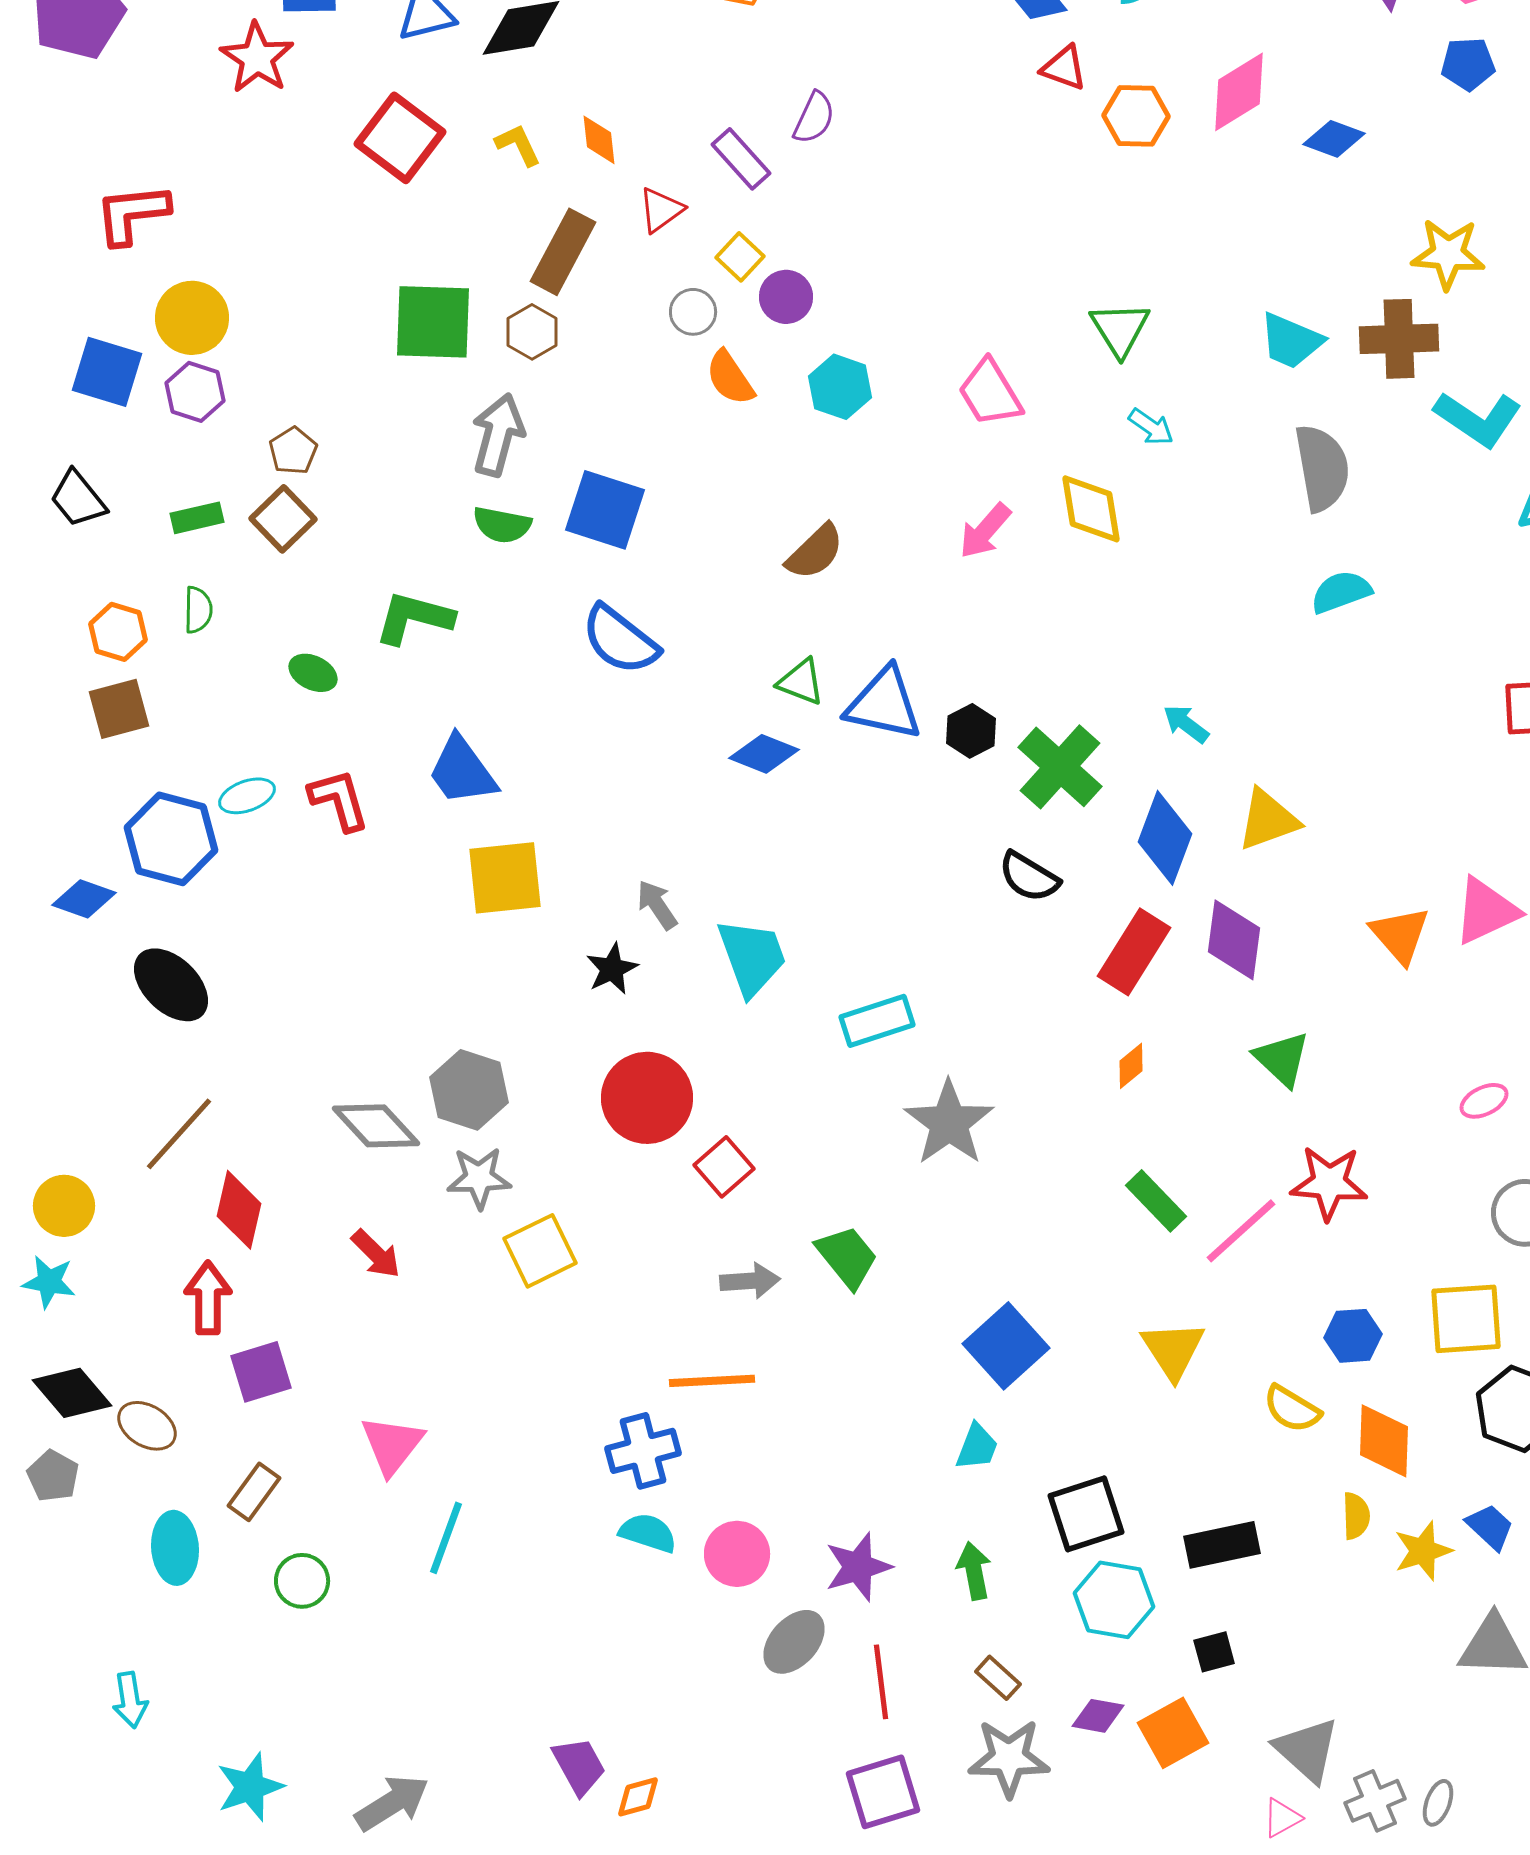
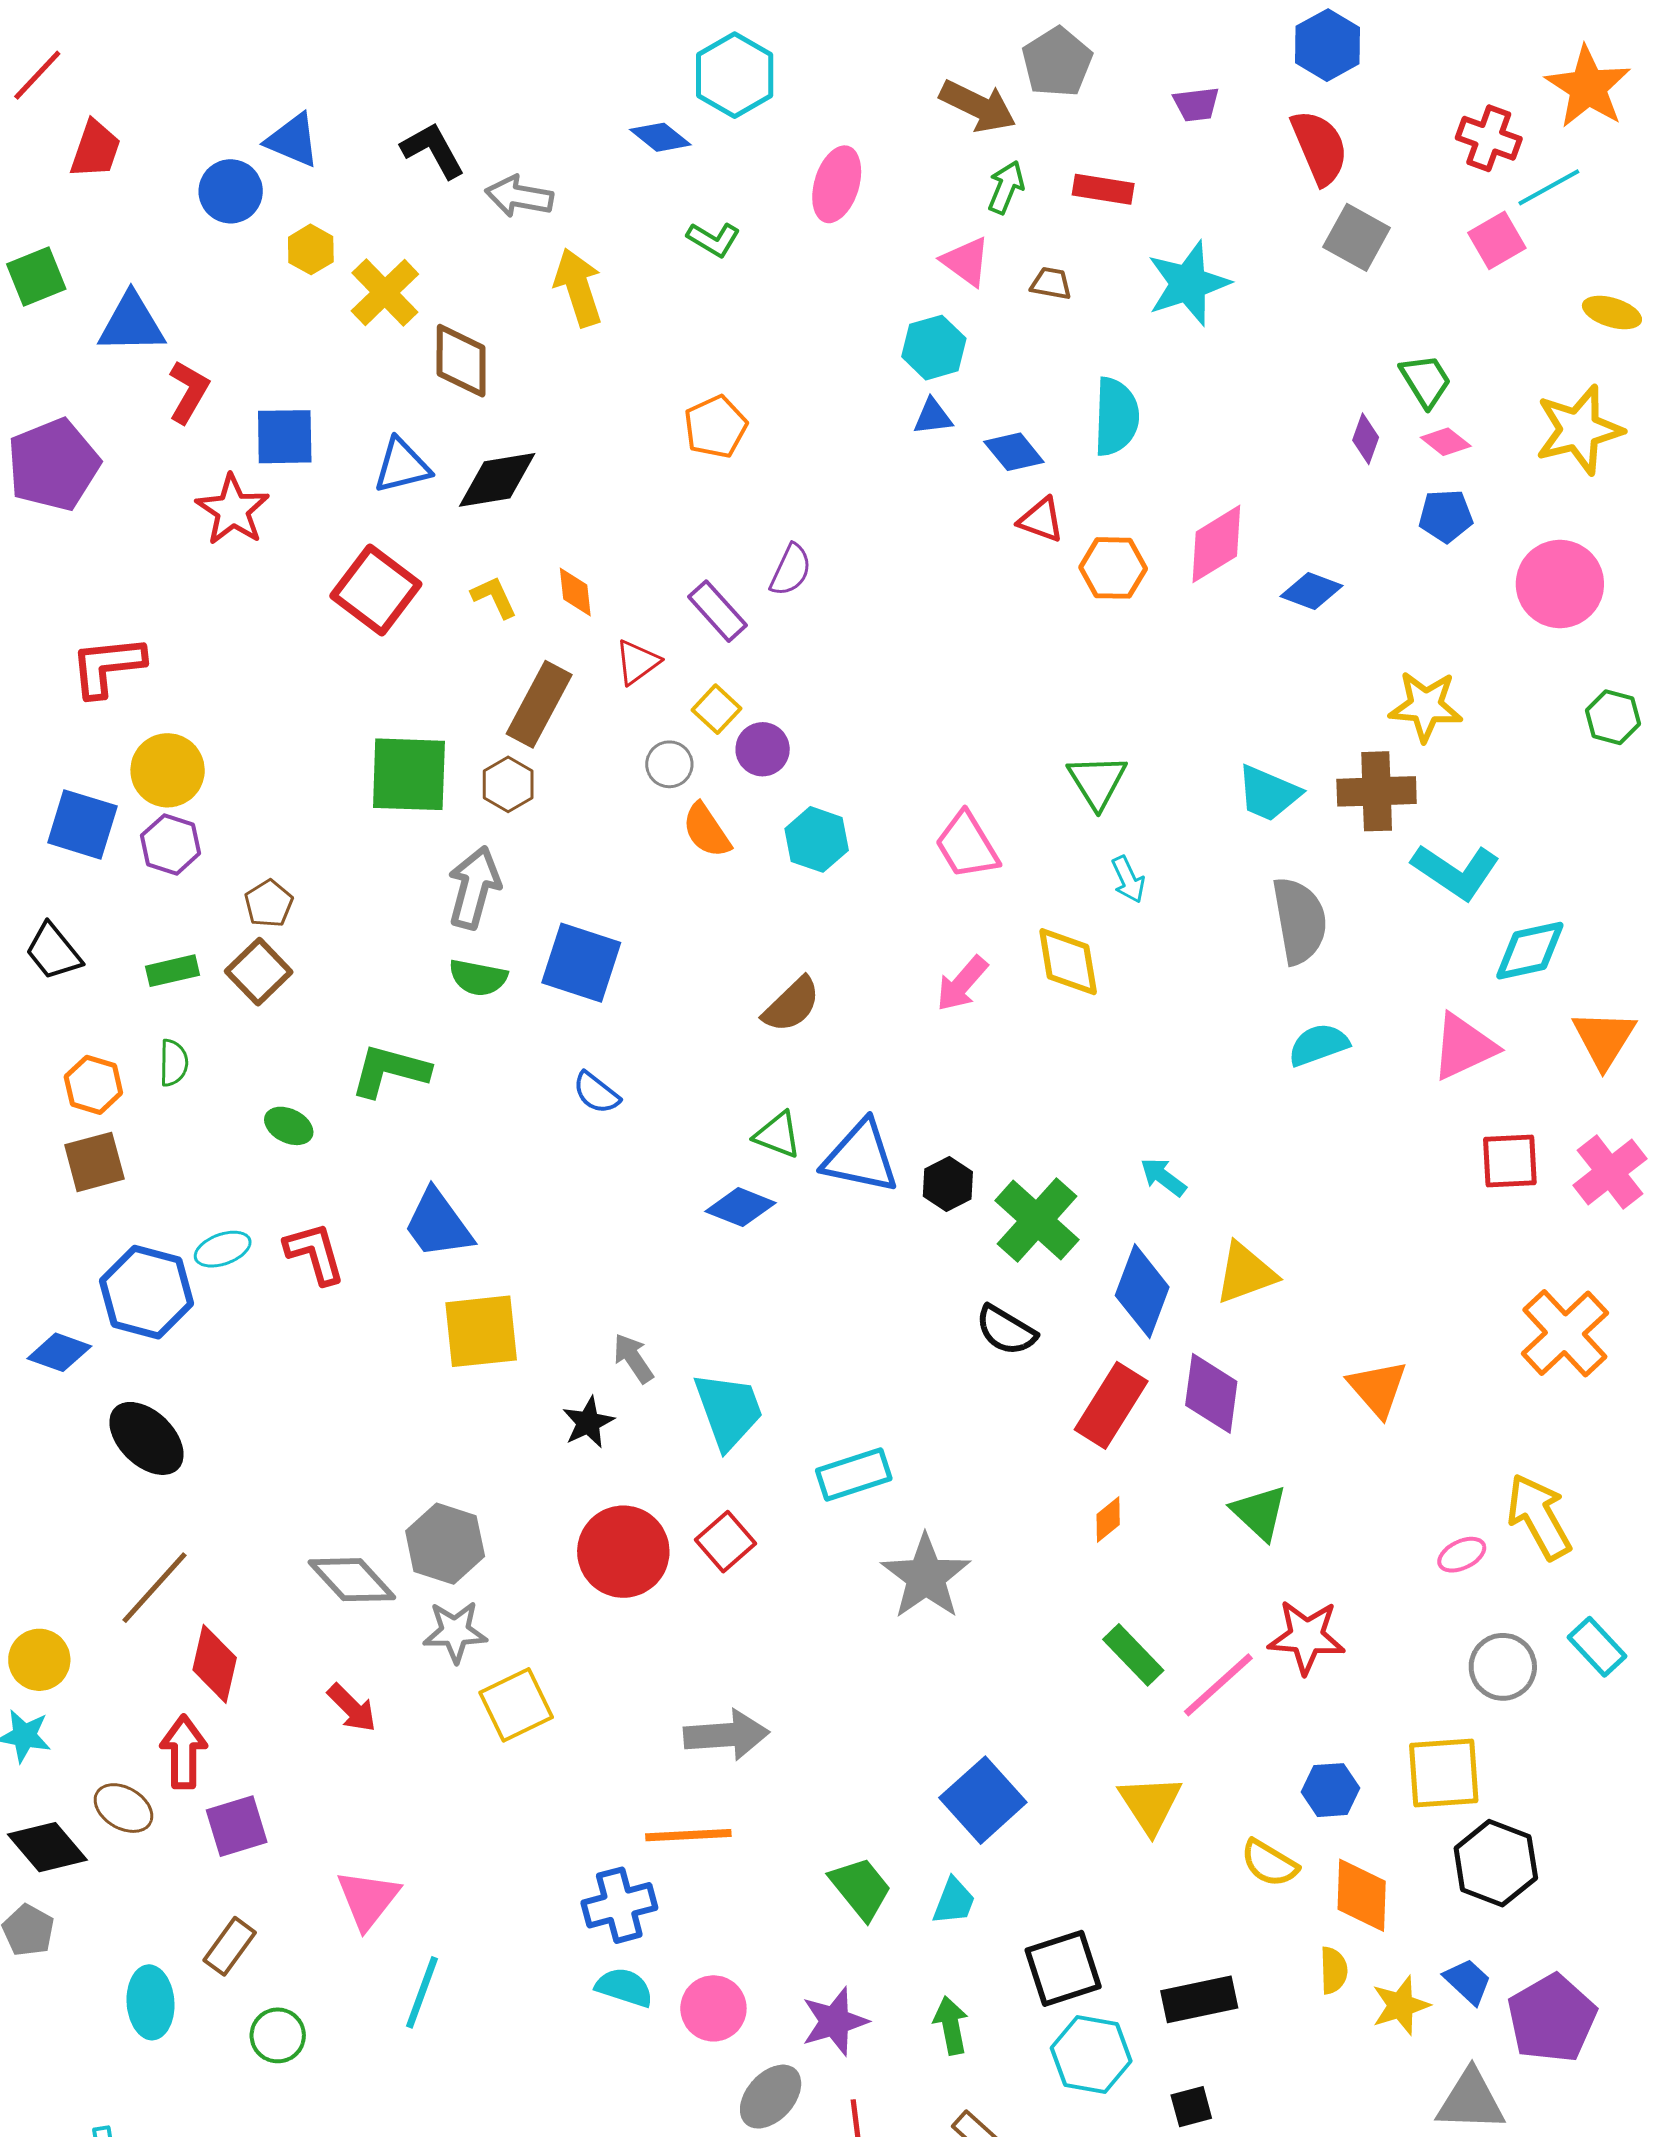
cyan arrow: (1151, 427) -> (1128, 879), turned 30
blue semicircle: (620, 640) -> (596, 1093), size x0.6
pink triangle: (1486, 911) -> (1464, 1047), moved
red square: (724, 1167) -> (725, 1542), moved
green trapezoid: (847, 1257) -> (861, 1888), moved
gray arrow: (750, 1281) -> (726, 1735), size x1.4
brown ellipse: (147, 1426) -> (123, 1808), moved

